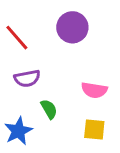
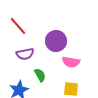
purple circle: (72, 27) -> (56, 41), moved

